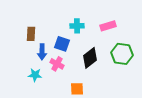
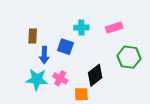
black diamond: (90, 58) -> (95, 75), moved
pink cross: (57, 64) -> (60, 78), moved
cyan star: (35, 75) -> (37, 79), size x1.5

